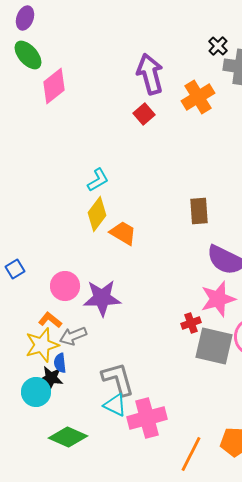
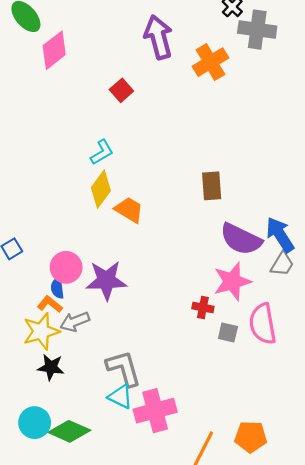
red square: (144, 114) -> (121, 90), moved
red cross: (191, 323) -> (203, 308), turned 30
gray square: (214, 346) -> (228, 332), size x0.5
blue semicircle: (60, 363) -> (57, 288), moved
cyan circle: (36, 392) -> (35, 423), moved

